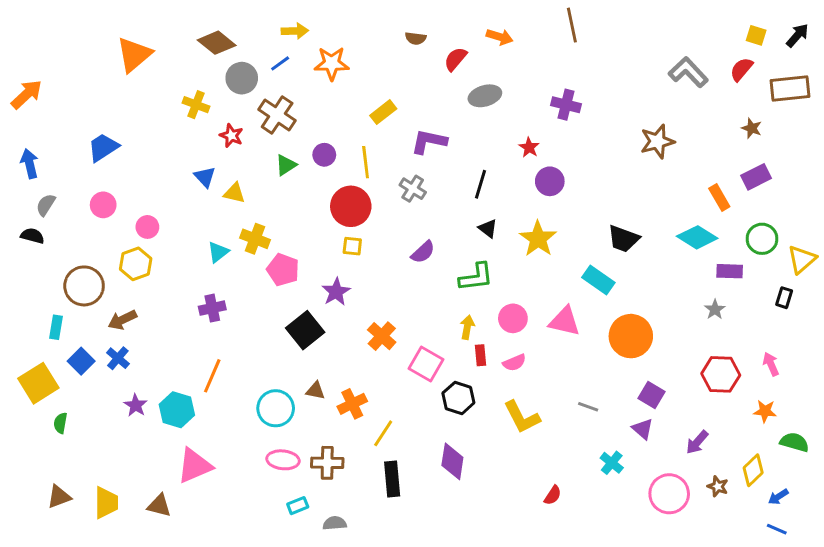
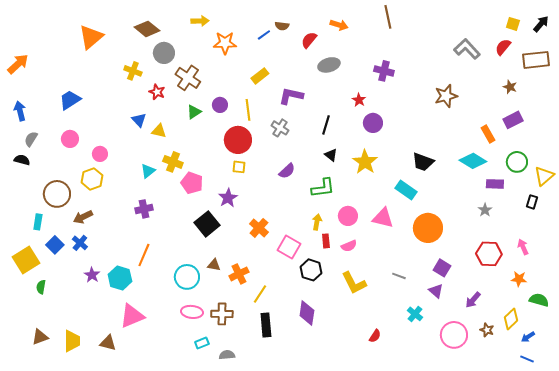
blue line: (280, 63) -> (264, 35), moved

